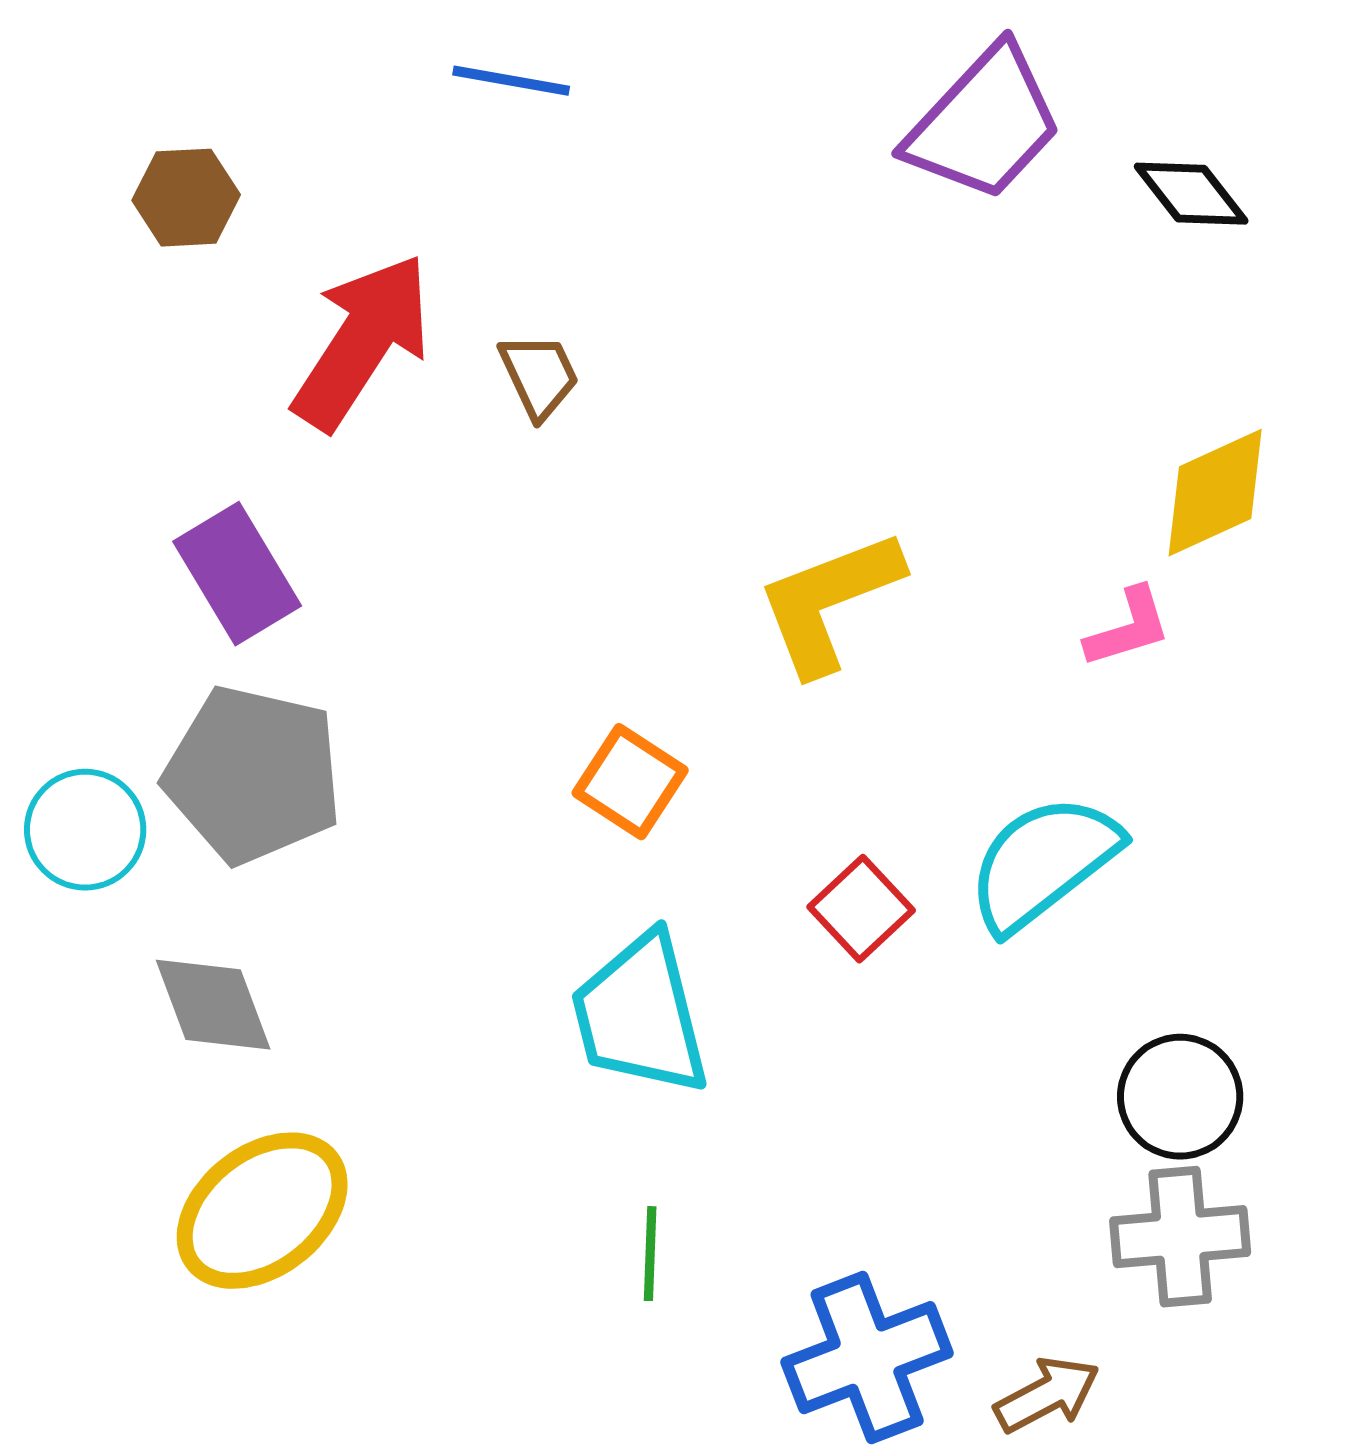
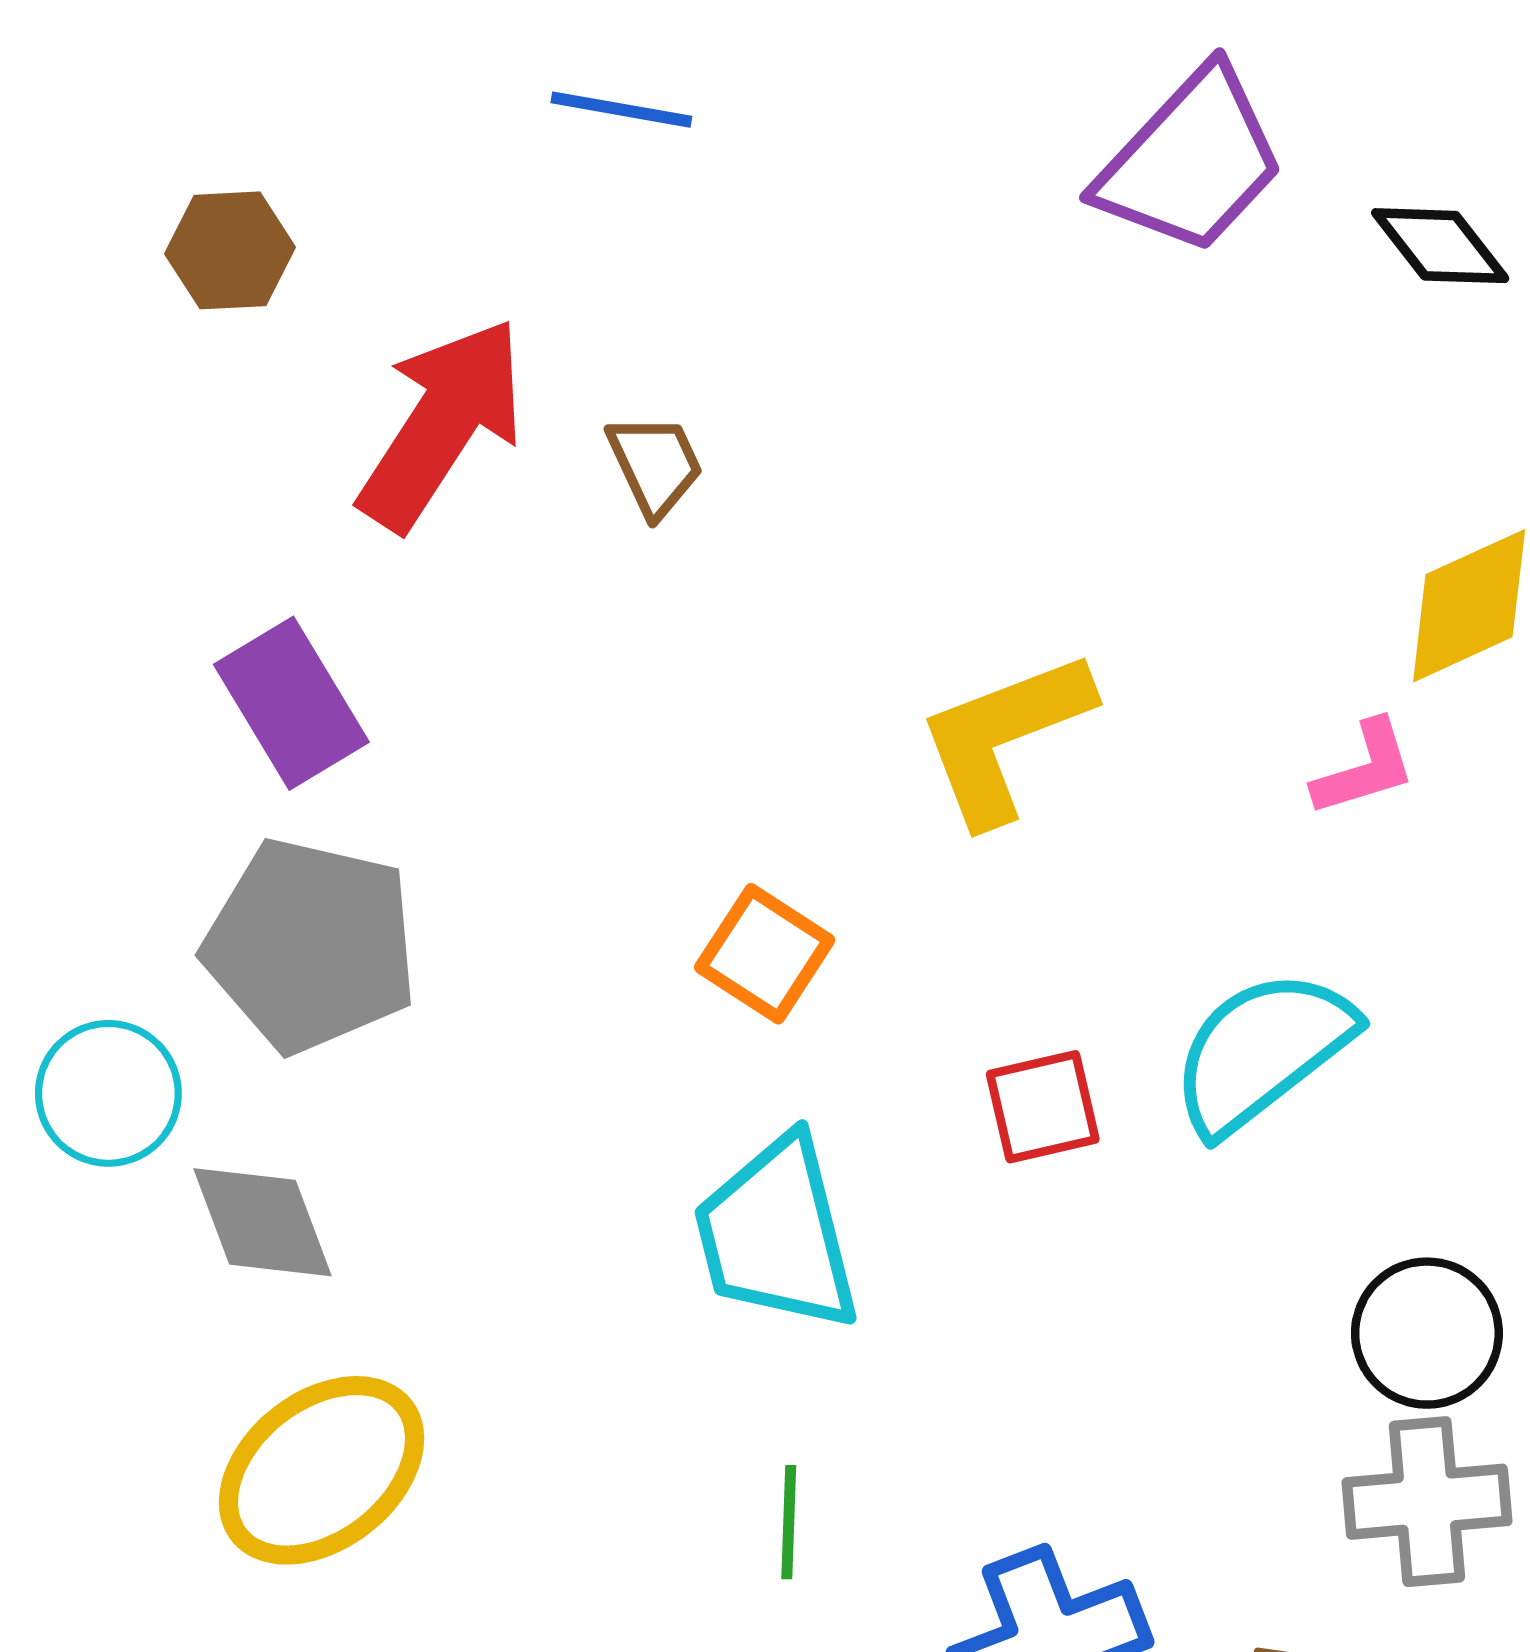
cyan circle: (85, 830) -> (108, 1093), moved
red square: (861, 909) -> (1043, 1107), turned 30

